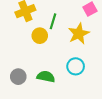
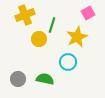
cyan circle: (76, 66) -> (68, 62), moved

